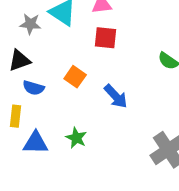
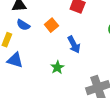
green star: (76, 138) -> (57, 67), moved

